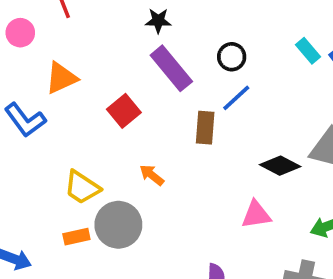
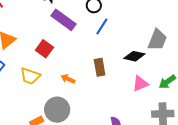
brown rectangle: (205, 128) -> (100, 67), moved
yellow trapezoid: (82, 187) -> (30, 76), moved
pink triangle: (256, 215) -> (140, 84), moved

